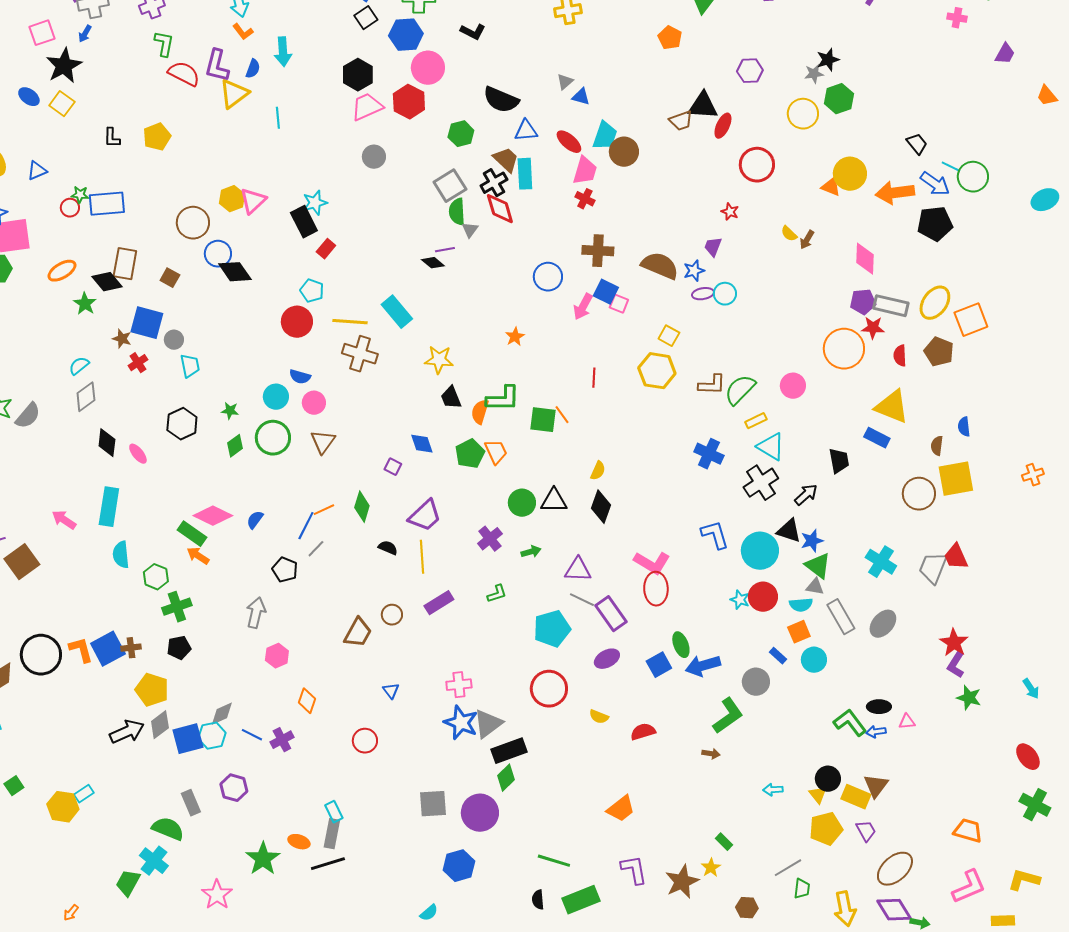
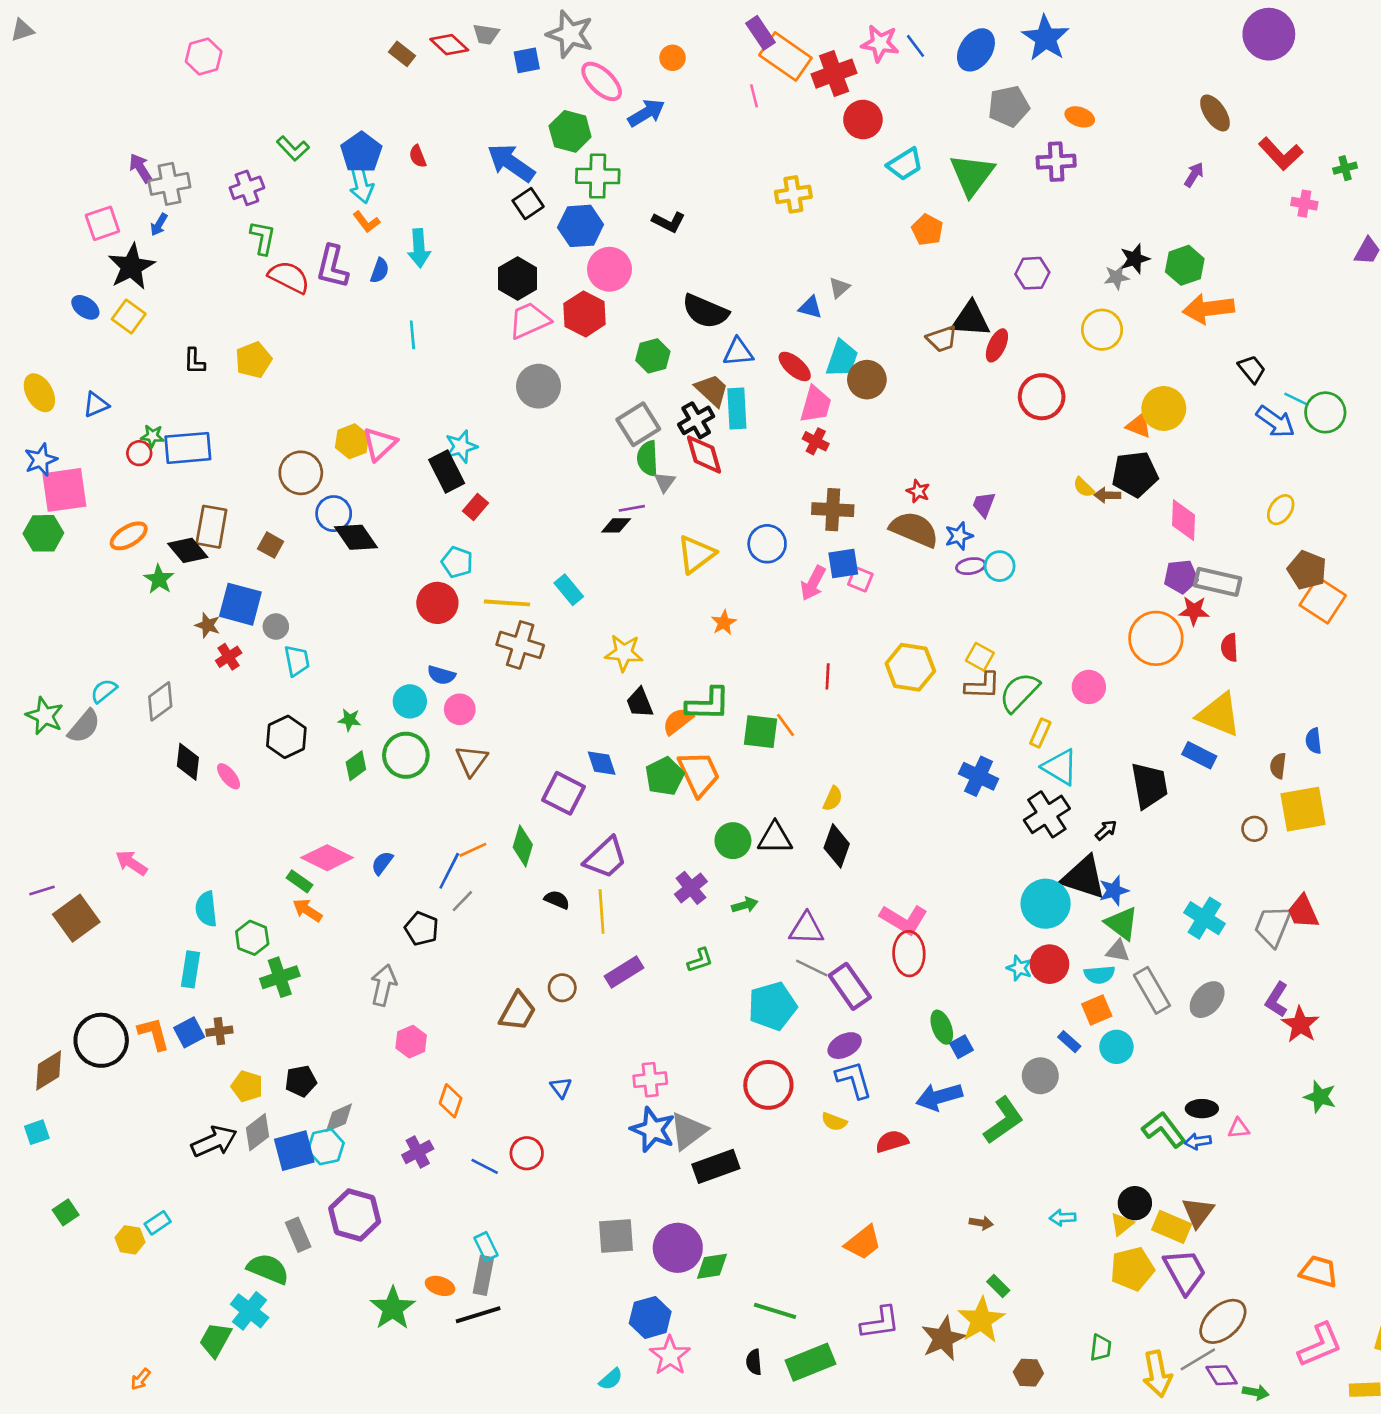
gray triangle: (565, 82) -> (839, 288), moved
yellow triangle: (234, 94) -> (696, 554), moved
green hexagon: (839, 99) -> (1185, 265), moved
gray circle: (374, 157) -> (539, 386), size x1.4
orange arrow: (895, 193) -> (1208, 309), moved
red star: (730, 212) -> (918, 491), moved
black pentagon: (935, 224) -> (1135, 474), moved
brown arrow: (807, 240) -> (1107, 495), turned 60
black diamond: (433, 263) -> (616, 525), turned -40
blue square: (606, 292) -> (843, 563), turned -35
yellow ellipse: (935, 303) -> (1281, 510), moved, size x0.7
cyan rectangle: (397, 312) -> (569, 590), size x0.7
orange square: (971, 320) -> (1323, 600), turned -36
yellow square: (669, 336) -> (980, 657), moved
brown pentagon: (939, 352) -> (1307, 570), moved
cyan semicircle: (79, 366) -> (104, 691), moved
orange semicircle: (480, 412) -> (678, 721), turned 35
yellow rectangle: (756, 421) -> (1040, 733), turned -40
orange trapezoid: (496, 452) -> (699, 774), size x1.4
black trapezoid: (839, 461) -> (1149, 785), size x1.4
purple square: (393, 467) -> (563, 793), size x1.8
brown circle: (919, 494) -> (1254, 829), size x0.6
black arrow: (806, 495) -> (1106, 830), size x0.7
cyan rectangle: (109, 507) -> (190, 969), moved, size x0.7
black triangle: (789, 531) -> (1084, 877), size x1.4
green rectangle: (192, 534) -> (299, 881), size x0.7
blue L-shape: (715, 535) -> (854, 1080), moved
black pentagon: (179, 648) -> (301, 1081), moved
blue square: (108, 649) -> (189, 1032), size x0.7
blue square: (659, 665) -> (961, 1047), moved, size x0.7
purple L-shape: (956, 665) -> (1277, 1000), moved
blue arrow: (703, 666) -> (939, 1097), moved
yellow pentagon: (152, 690) -> (247, 1086), size x0.7
blue line: (252, 735) -> (485, 1166), moved
brown arrow: (711, 754) -> (981, 1223), moved
green diamond: (506, 778) -> (712, 1266), moved, turned 36
purple hexagon: (234, 788) -> (355, 1215), size x1.4
yellow triangle: (818, 795) -> (1122, 1224), turned 30
yellow hexagon: (63, 807) -> (130, 1240), size x0.7
purple trapezoid: (866, 831) -> (1185, 1271), size x1.6
yellow star: (711, 868) -> (981, 1320), size x1.8
gray line: (788, 868) -> (1198, 1359), moved
purple L-shape: (634, 870) -> (880, 1323), turned 92
pink star: (217, 895) -> (670, 1356), moved
purple diamond: (894, 910) -> (1222, 1375), size x0.7

